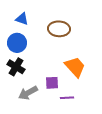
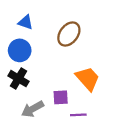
brown ellipse: (59, 29) -> (69, 34), turned -55

